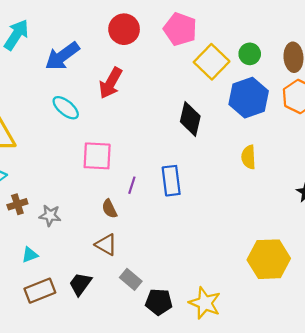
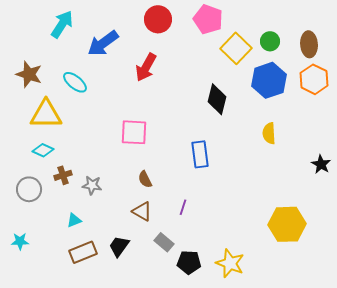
cyan ellipse: (66, 108) -> (75, 82), moved
purple line: (132, 185) -> (183, 207), moved

